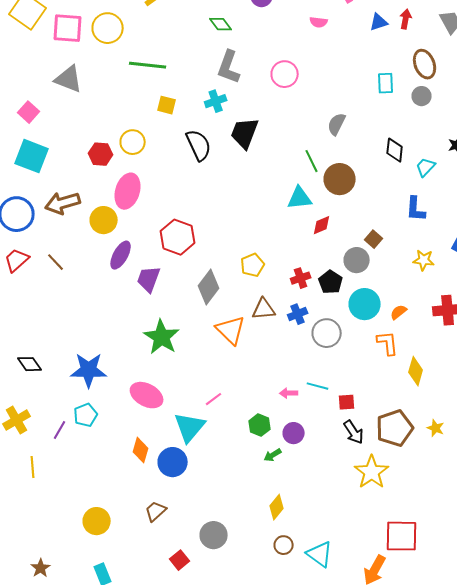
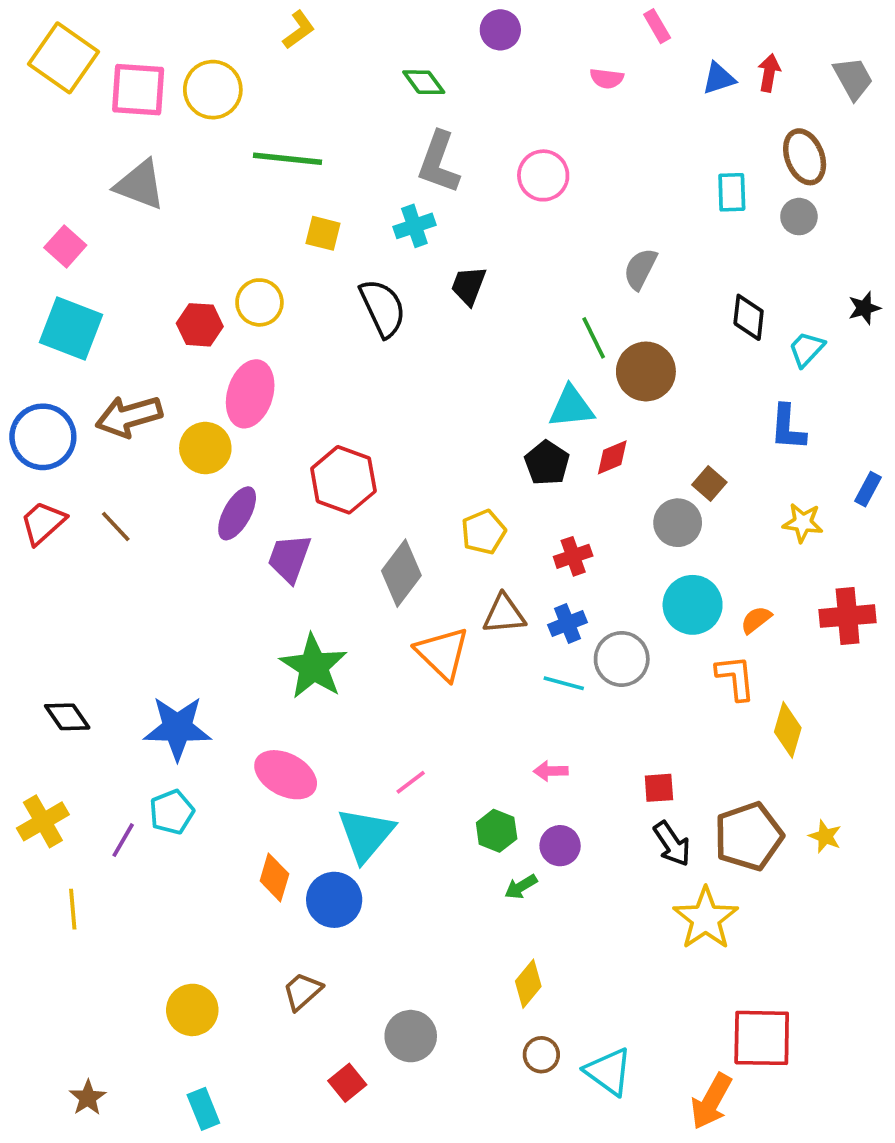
black trapezoid: (245, 133) -> (469, 286), size x0.7
black pentagon: (331, 282) -> (547, 463), moved
cyan line: (318, 386) -> (564, 683), moved

